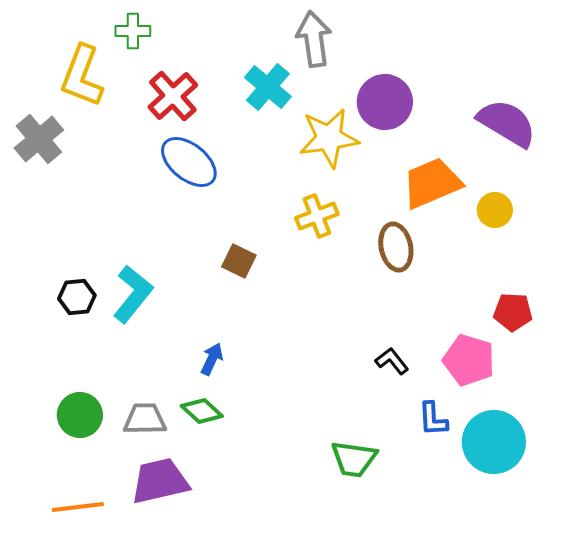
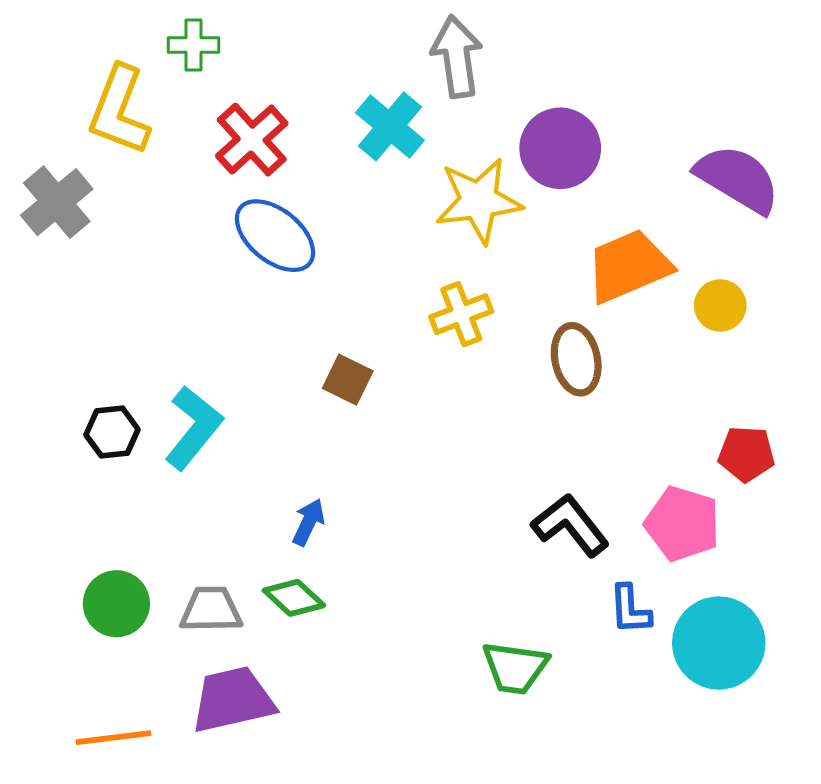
black L-shape: (392, 361) -> (570, 525), size x1.6

